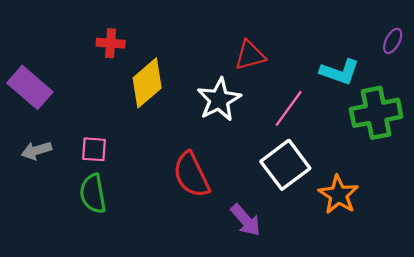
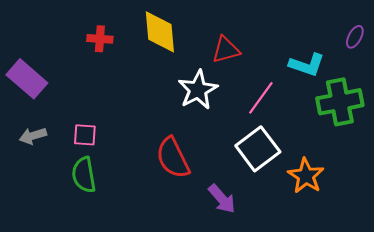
yellow diamond: (147, 83) -> (160, 32), moved, turned -54

